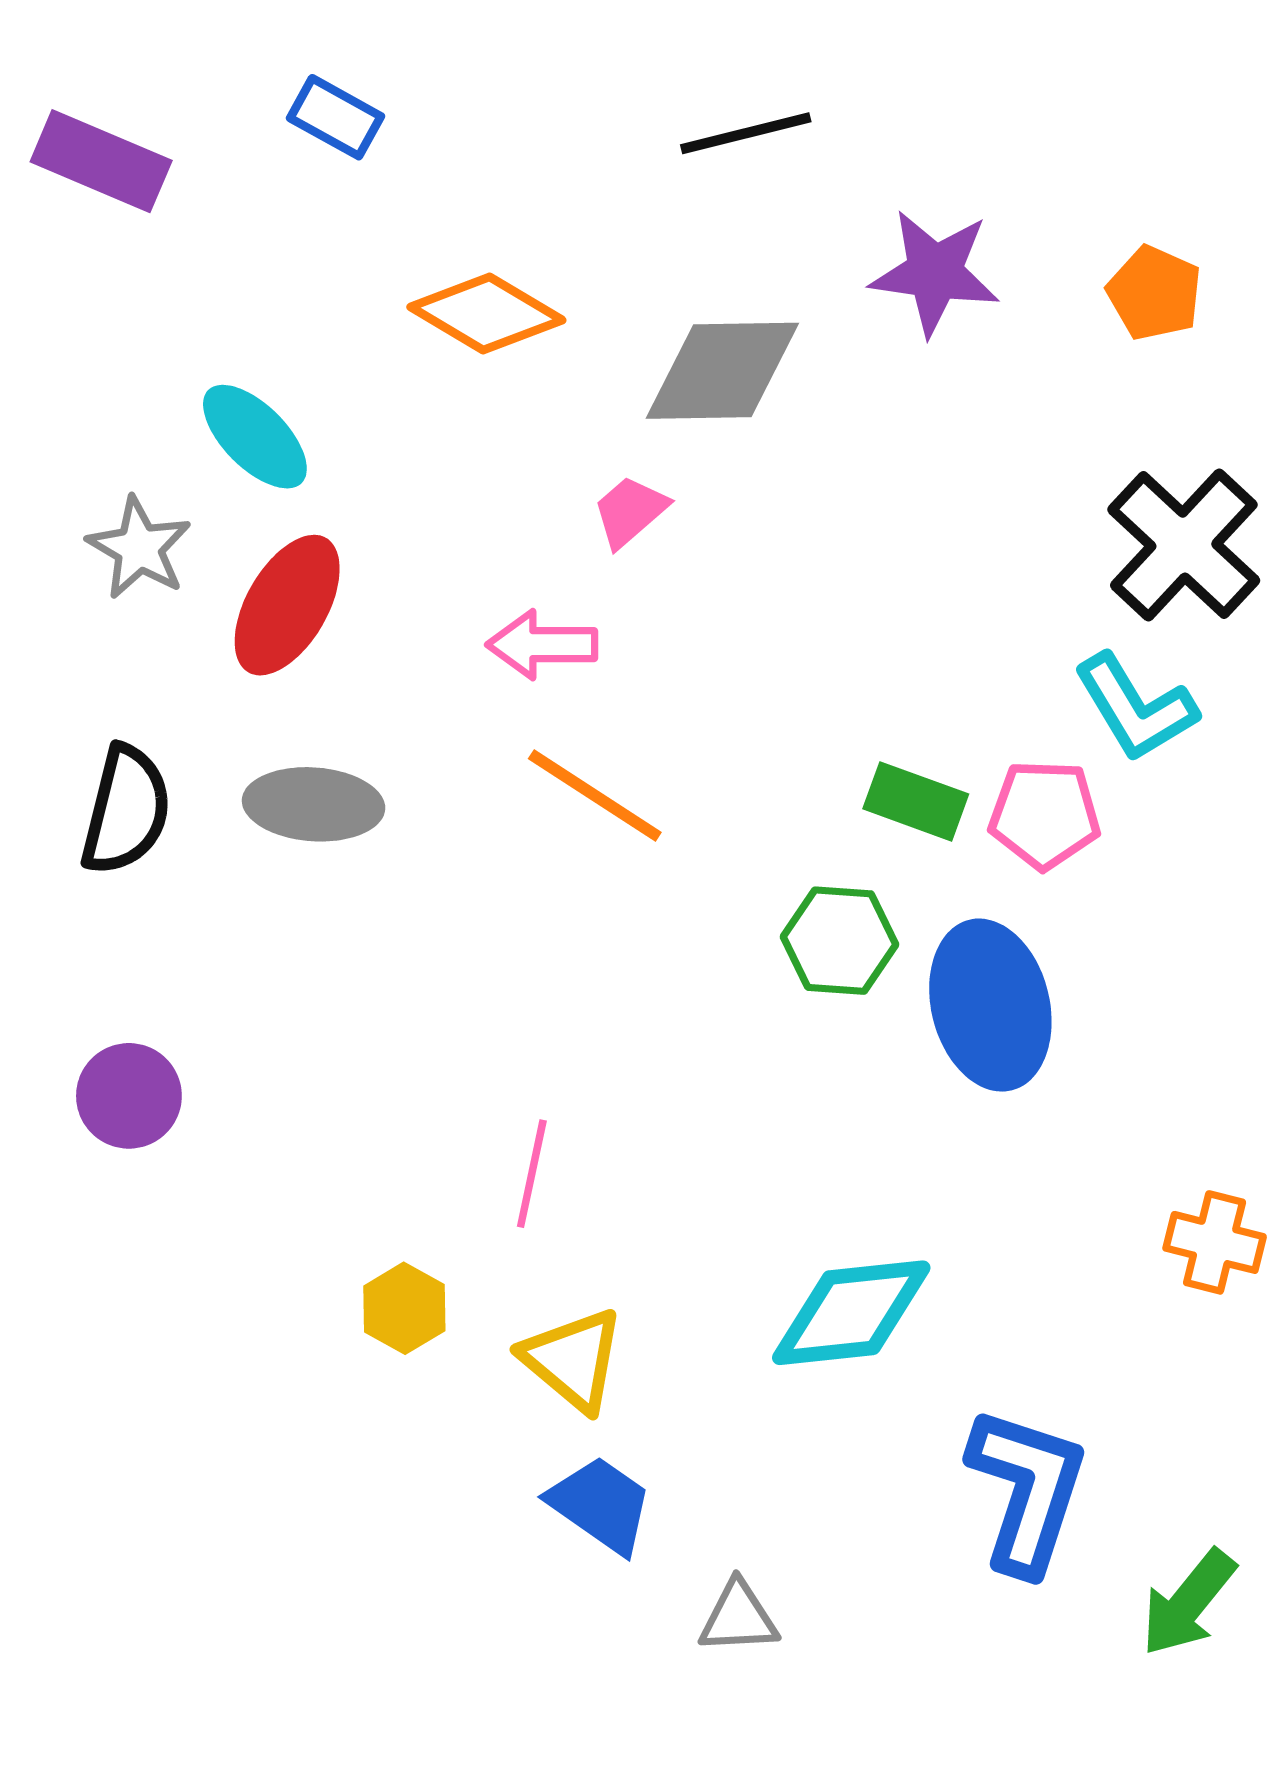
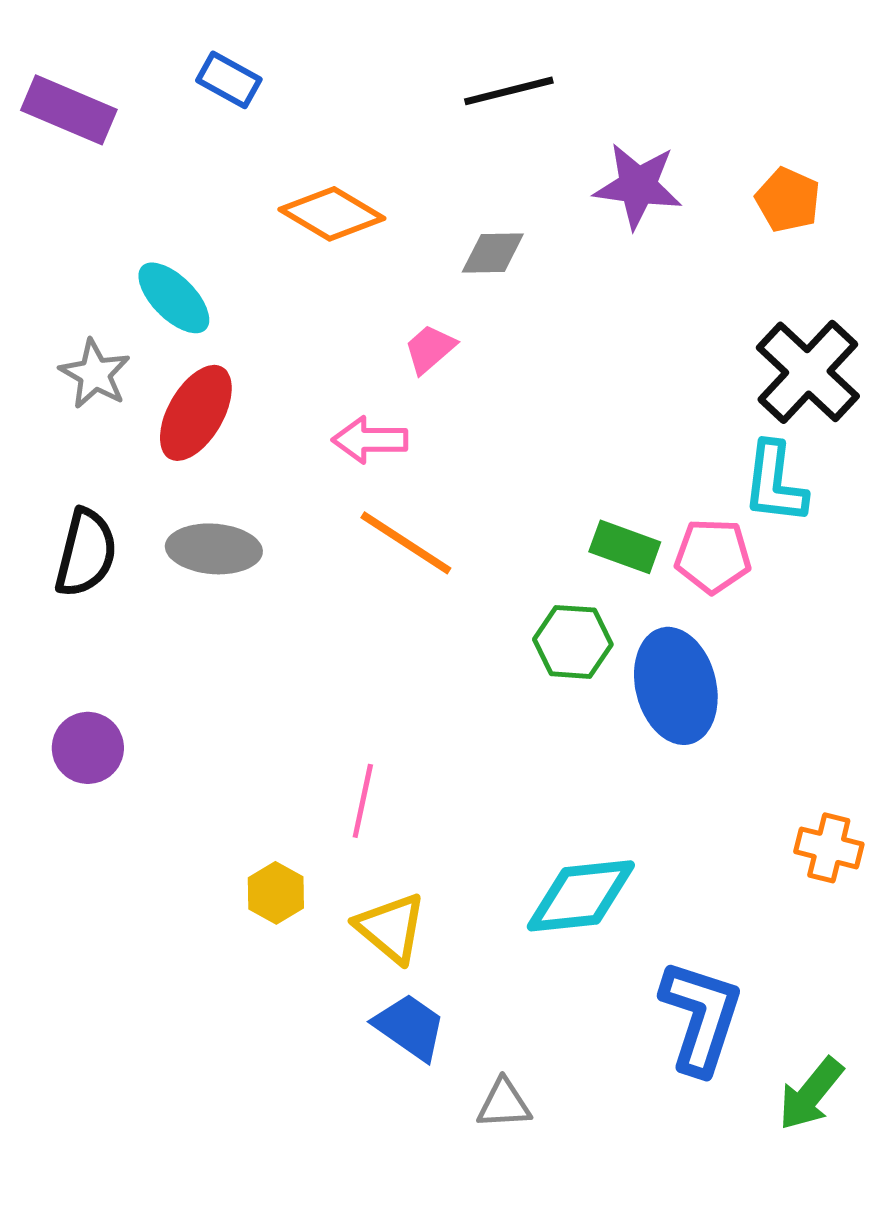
gray diamond: (722, 371) -> (493, 253), size x0.6
cyan L-shape: (1135, 708) -> (775, 483), turned 38

